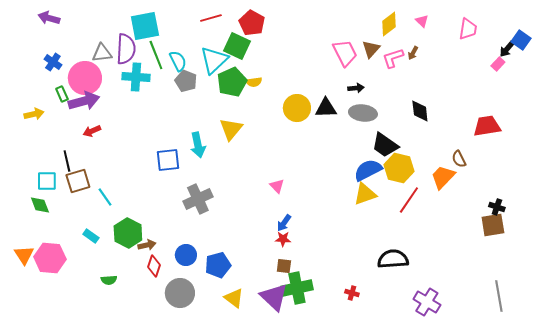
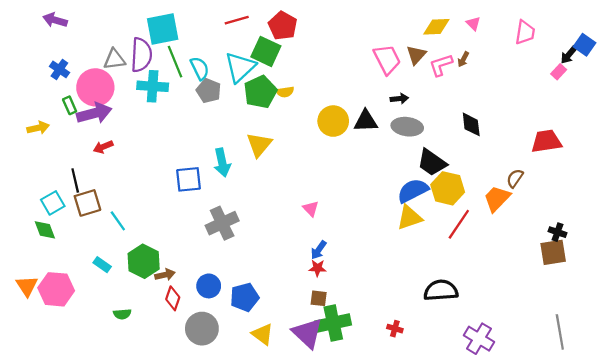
yellow diamond: (389, 24) -> (436, 27), turned 35
brown semicircle: (459, 159) -> (515, 178), turned 60
cyan square: (47, 181) -> (53, 203), turned -30

